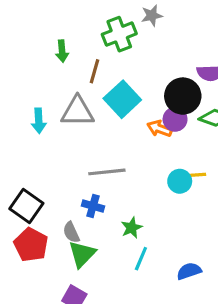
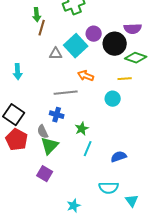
brown line: (94, 71) -> (42, 28), moved
gray triangle: (77, 112) -> (56, 54), moved, size x0.6
purple circle: (175, 119) -> (94, 34), moved
cyan arrow: (39, 121) -> (18, 72), moved
orange arrow: (160, 129) -> (86, 76), moved
yellow line: (195, 175) -> (125, 79), moved

